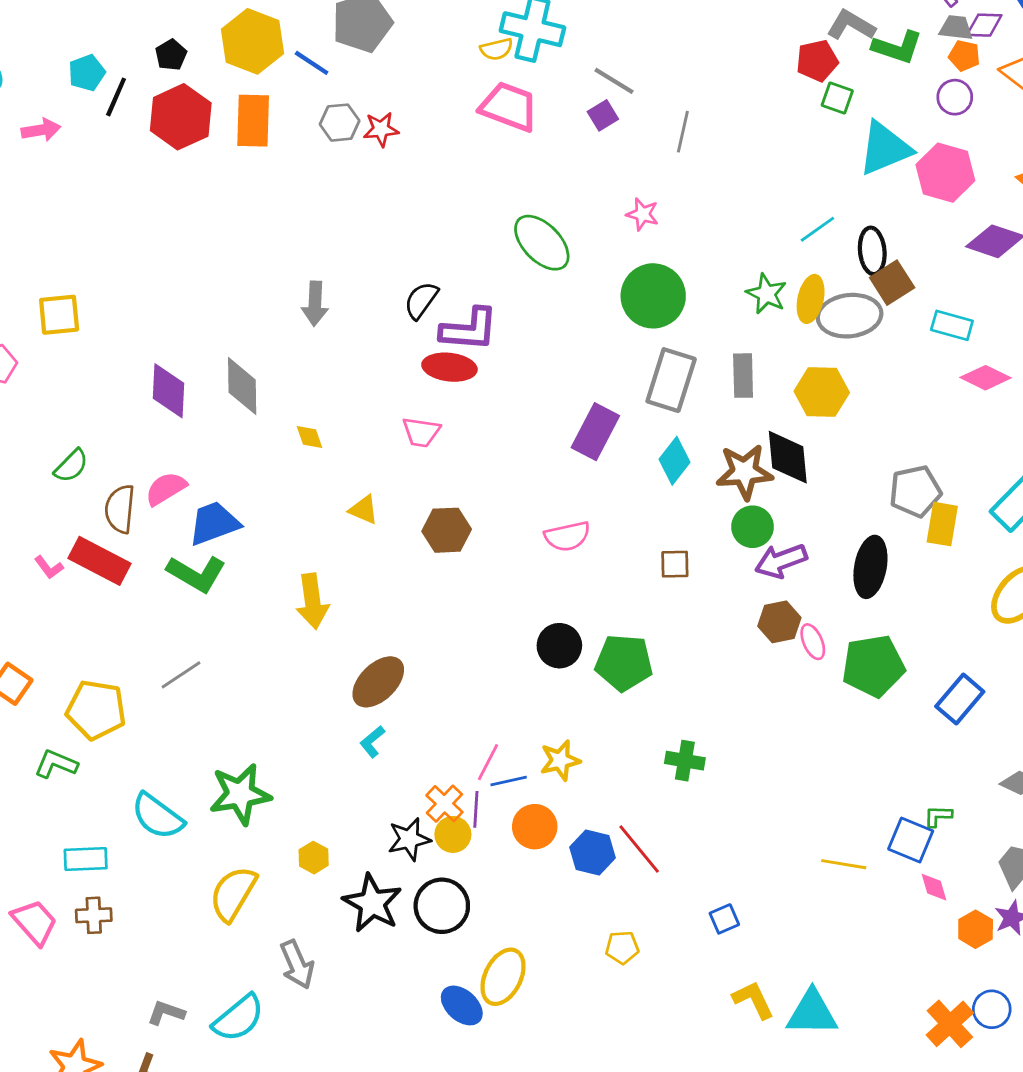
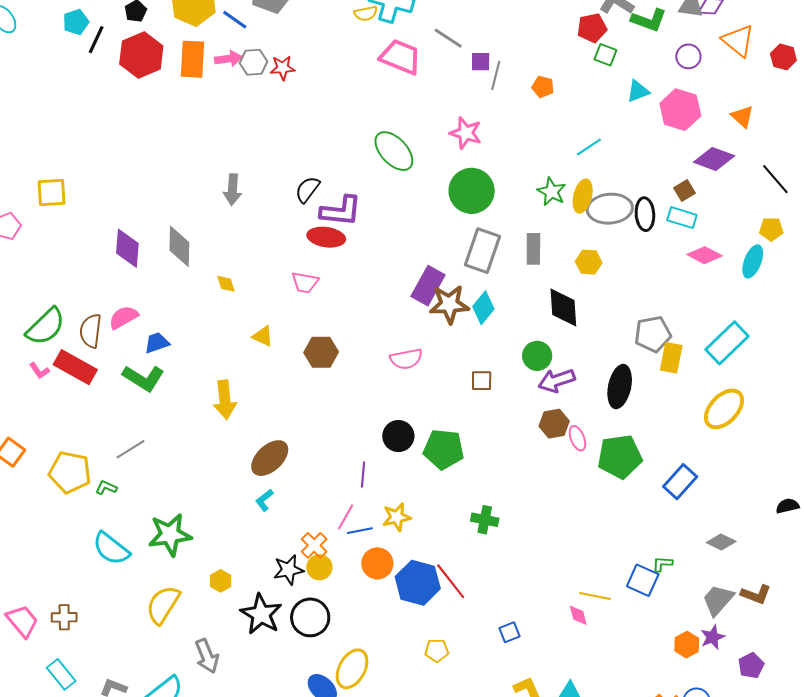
orange pentagon: (964, 56) -> (543, 87), moved
pink trapezoid: (509, 107) -> (400, 57), moved
purple square: (603, 115) -> (481, 62), moved, turned 30
pink arrow: (41, 130) -> (228, 59), moved
cyan triangle: (885, 148) -> (638, 91), size x0.6
pink star: (643, 214) -> (466, 133), size x1.4
black ellipse: (872, 251) -> (645, 214), moved
brown square: (892, 283) -> (685, 191), moved, size x0.7
yellow hexagon: (822, 392) -> (589, 262), size x0.7
green semicircle: (71, 466) -> (46, 327), moved, size x1.6
brown star: (744, 472) -> (449, 304), moved
blue trapezoid: (214, 523) -> (157, 343), size x0.7
green L-shape: (56, 764) -> (106, 488), moved, size x0.7
purple line: (476, 809) -> (363, 475), moved
blue hexagon: (592, 852) -> (418, 583), size x1.4
cyan rectangle: (86, 859) -> (61, 674), moved, turned 52
pink diamond: (934, 887) -> (578, 615), moved

